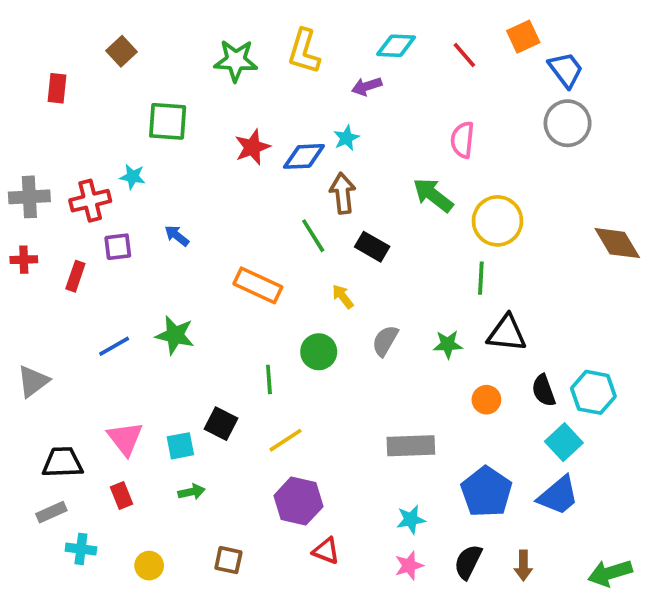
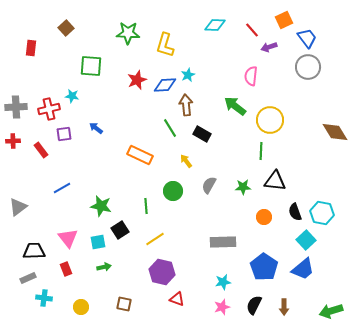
yellow L-shape: (304, 51) -> (165, 45), moved
purple arrow: (367, 86) -> (269, 47), moved
red rectangle: (75, 276) -> (41, 150), turned -56
green star: (175, 335) -> (101, 206), moved
black square: (221, 424) -> (120, 230), turned 30

